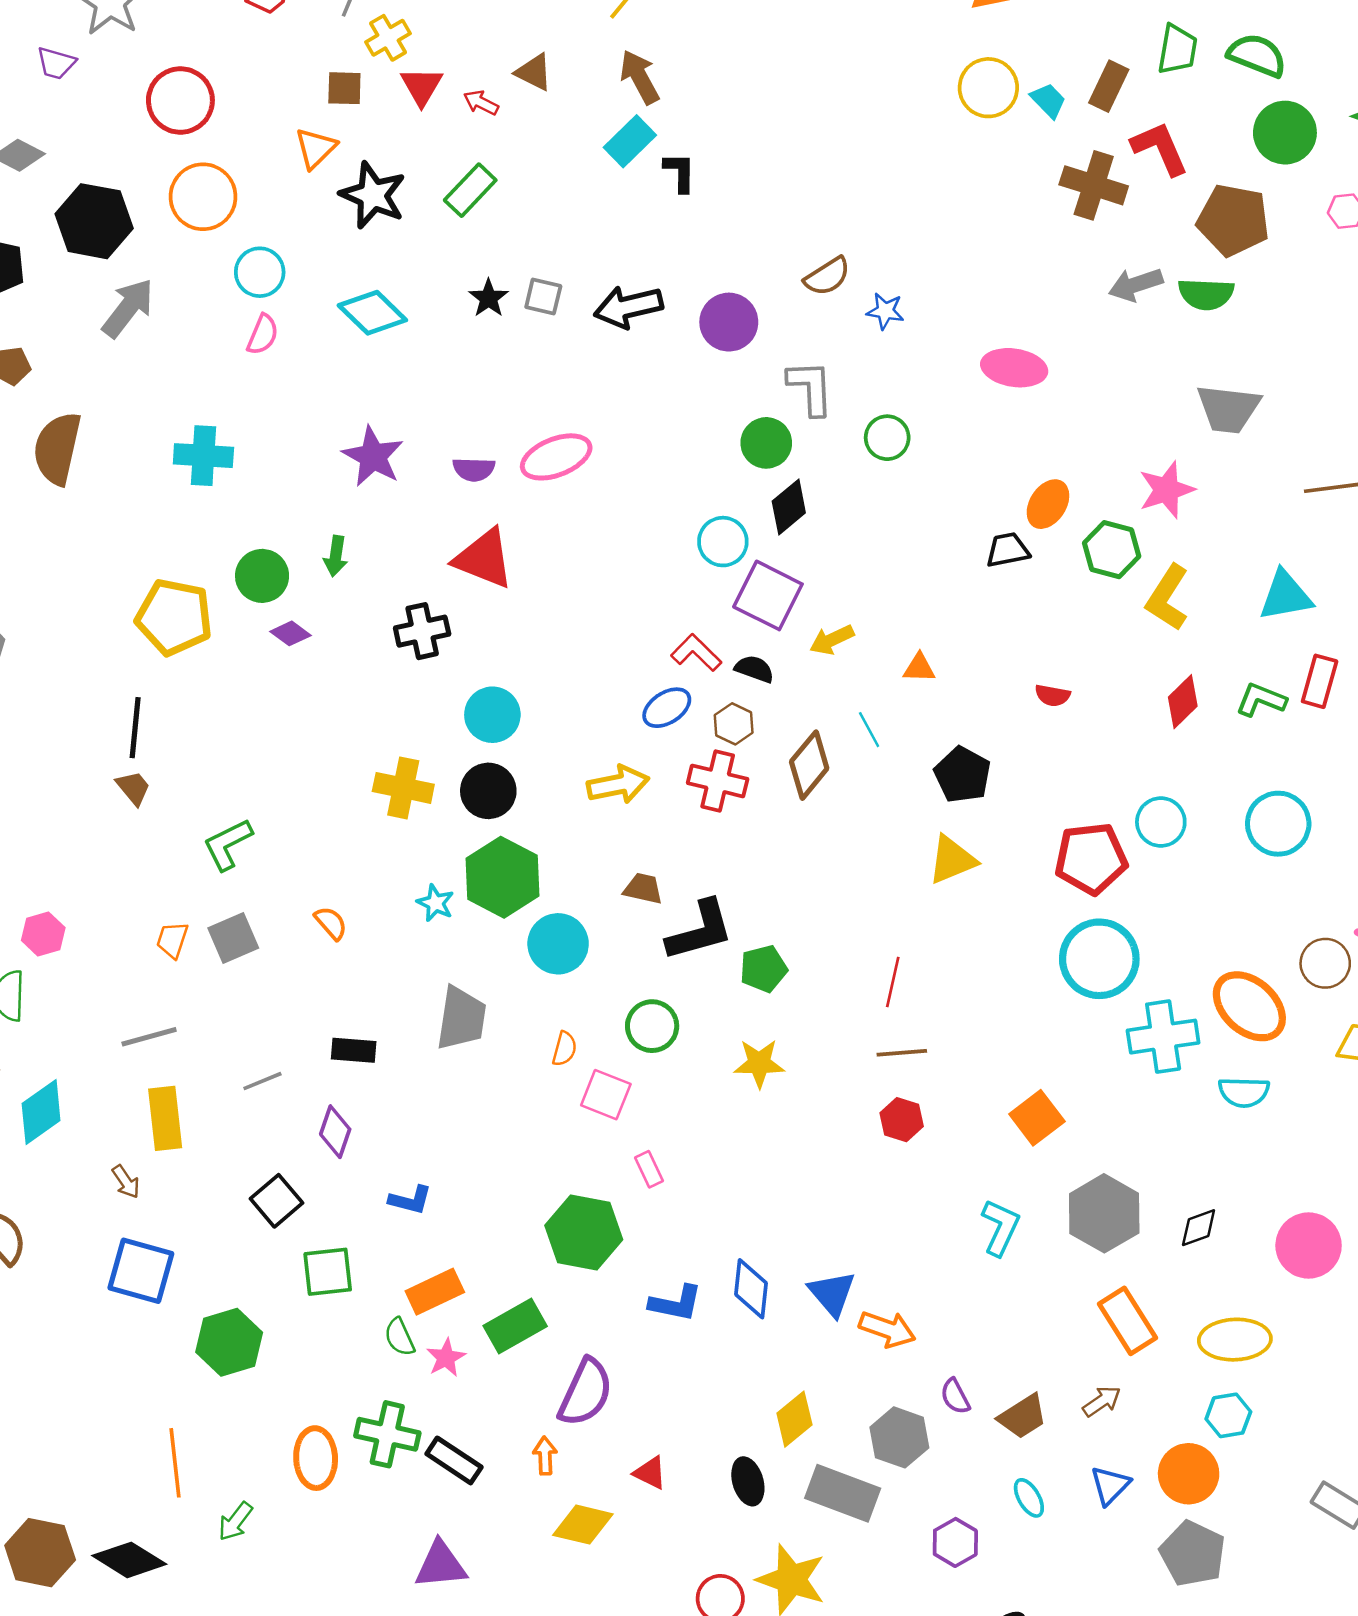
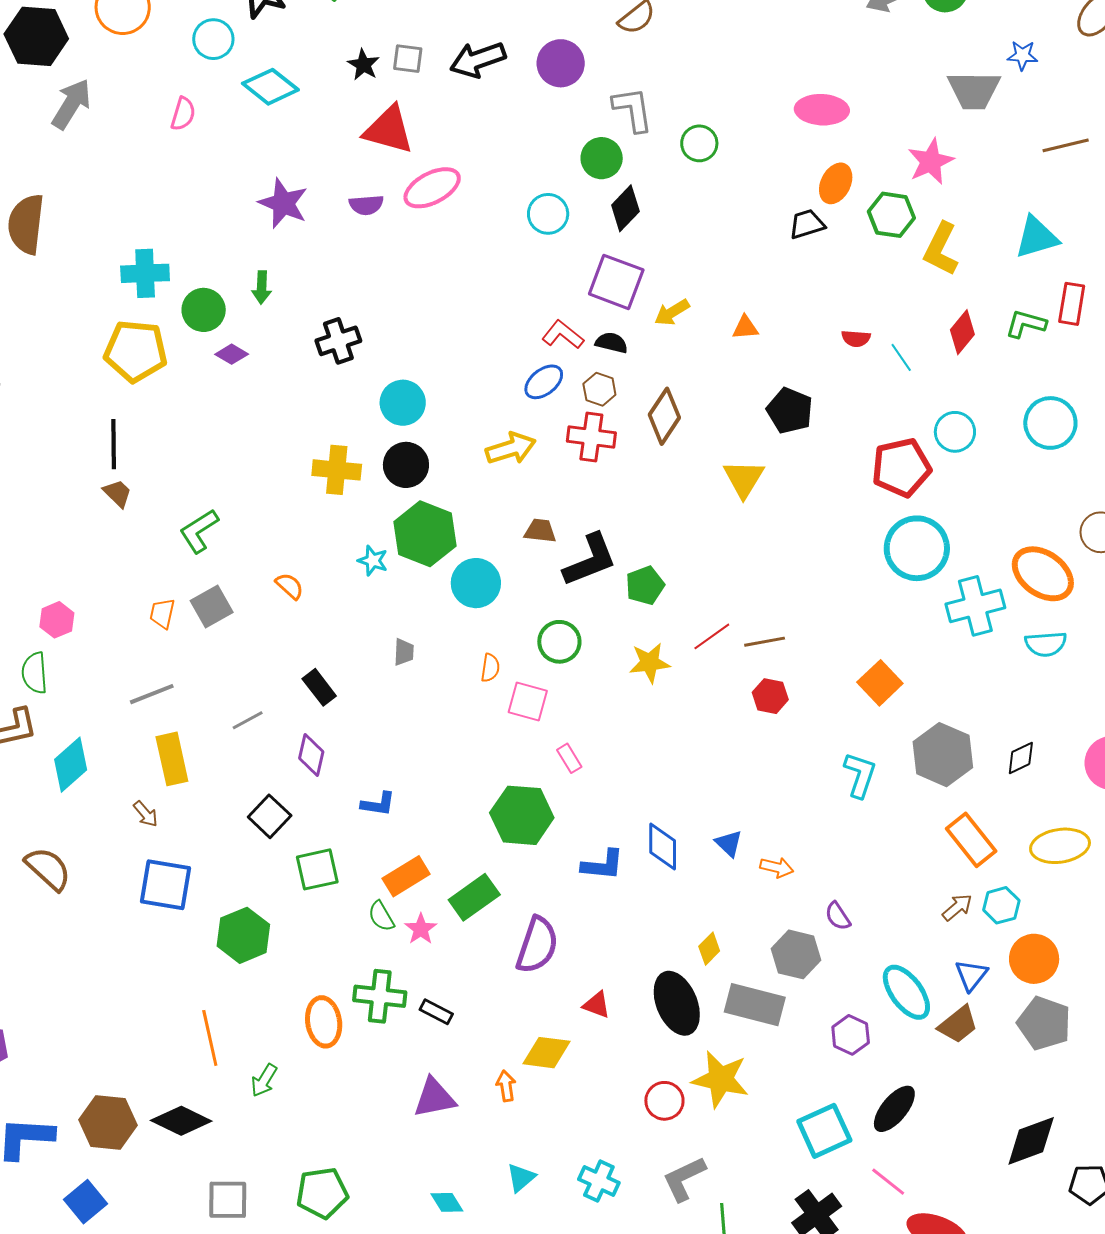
cyan circle: (260, 272) -> (213, 39), moved
blue star: (885, 311) -> (1022, 55), moved
pink ellipse: (1014, 368) -> (822, 110), moved
cyan cross: (203, 456) -> (145, 273), moved
cyan circle: (723, 542) -> (548, 214), moved
red triangle: (484, 559) -> (389, 130), moved
cyan line: (869, 730) -> (901, 357), moved
yellow triangle: (952, 860) -> (744, 479), moved, turned -30
red line: (893, 982) -> (712, 636), moved, turned 48
gray trapezoid: (461, 1018) -> (404, 652), size x0.5
black rectangle: (354, 1050) -> (319, 687), turned 54
blue triangle: (832, 1294) -> (729, 843), size x0.7
orange arrow: (887, 1329) -> (777, 867), size x0.7
cyan hexagon: (1228, 1415) -> (1001, 905), moved
brown trapezoid: (1023, 1416) -> (958, 1025), moved
yellow diamond: (794, 1419) -> (709, 949), size x0.7
orange arrow: (545, 1456) -> (506, 1086), moved
black rectangle: (454, 1460) -> (436, 1012), size x0.7
black ellipse: (748, 1481) -> (677, 1003), size x1.6
cyan ellipse: (1029, 1498) -> (906, 992), size x1.8

